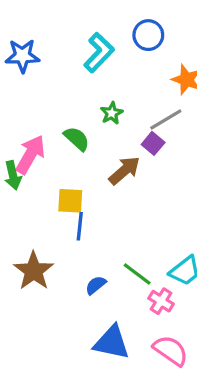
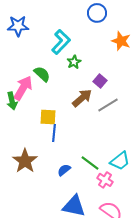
cyan L-shape: (99, 53) -> (61, 42), moved
gray line: (166, 120) -> (108, 105), moved
green semicircle: (77, 139) -> (42, 74), moved

